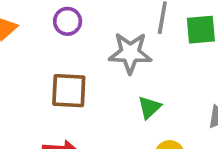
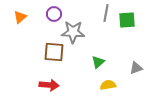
gray star: (130, 53) -> (73, 32), moved

